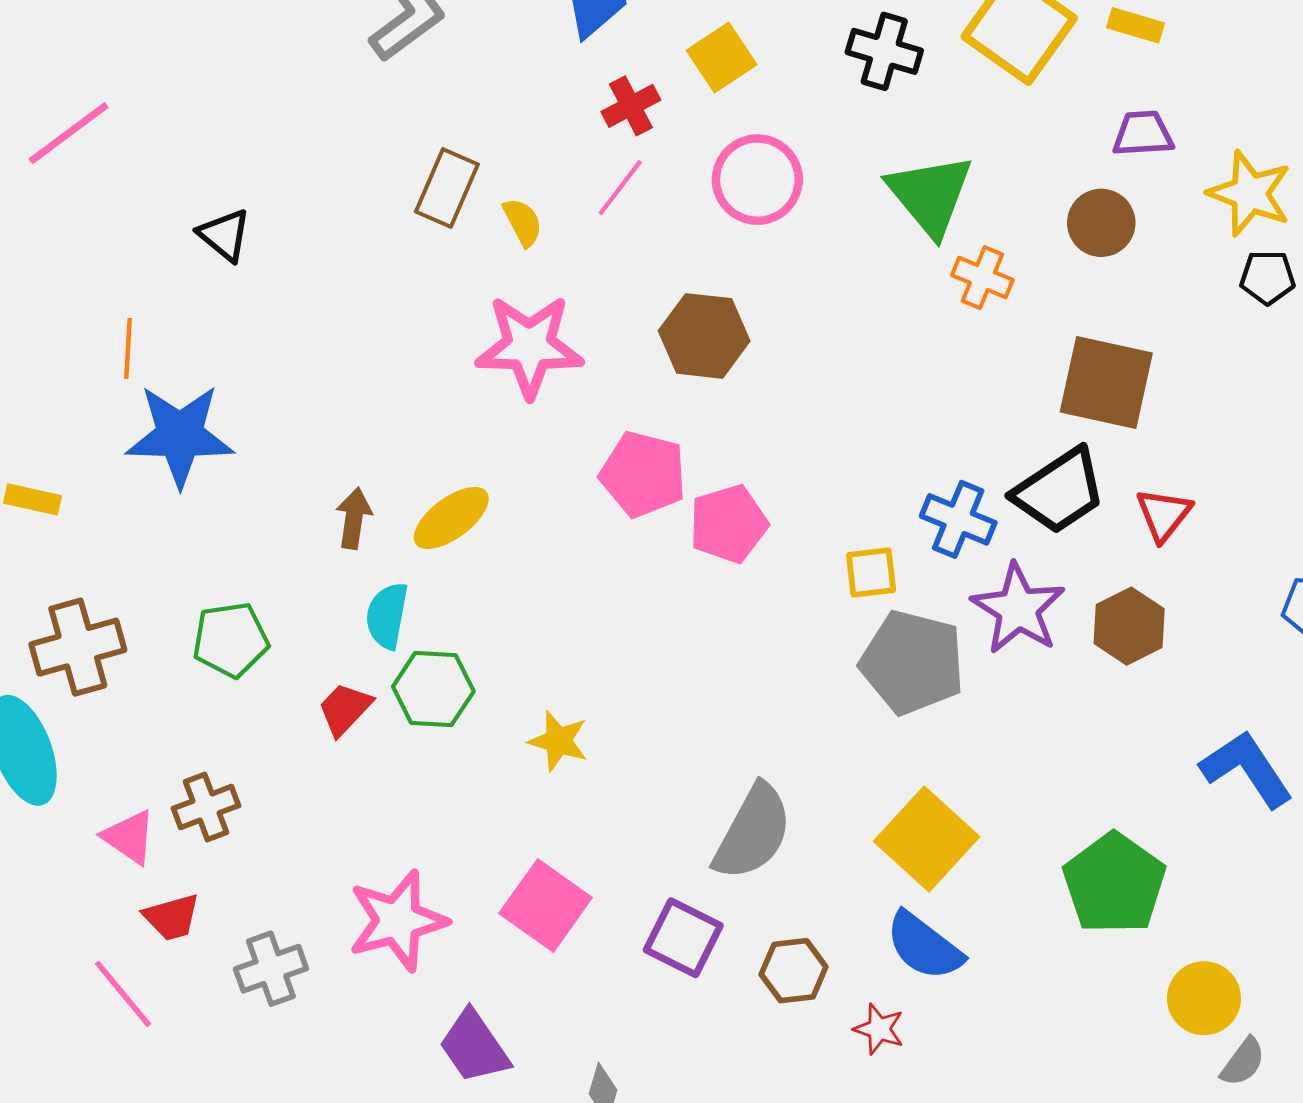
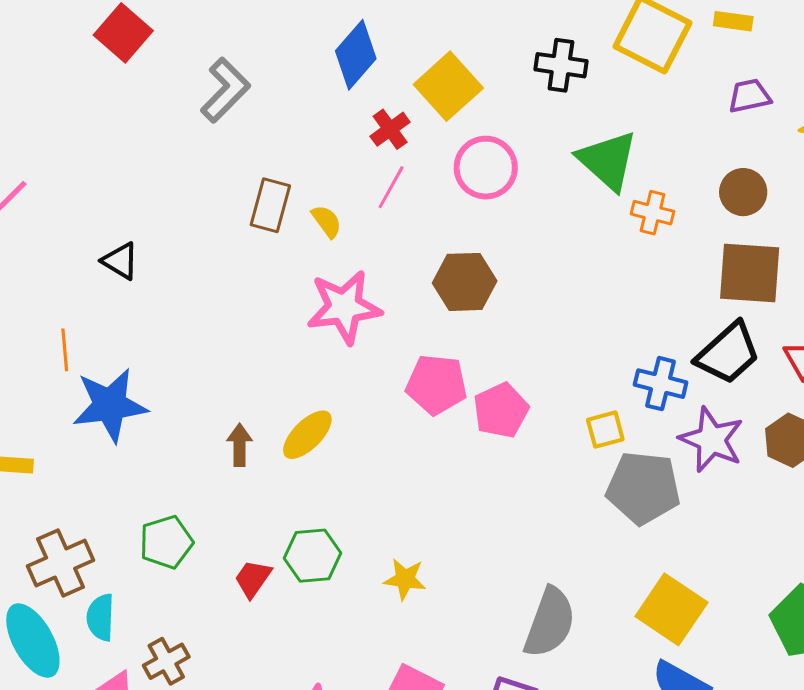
yellow square: (722, 57) -> (448, 86), size x1.4
brown circle: (1101, 223) -> (743, 192), moved
cyan semicircle: (387, 616) -> (101, 617), moved

